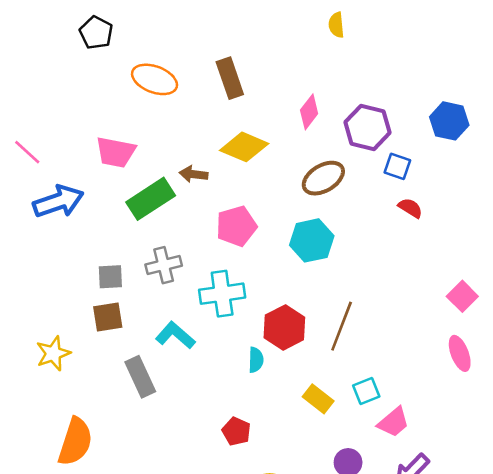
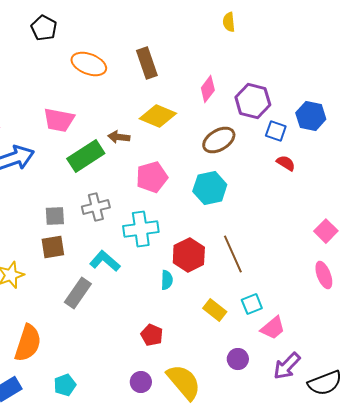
blue hexagon: (449, 121) -> (311, 116), moved
brown line: (342, 326) -> (233, 254), turned -45
gray rectangle: (140, 377) -> (78, 293), turned 60

